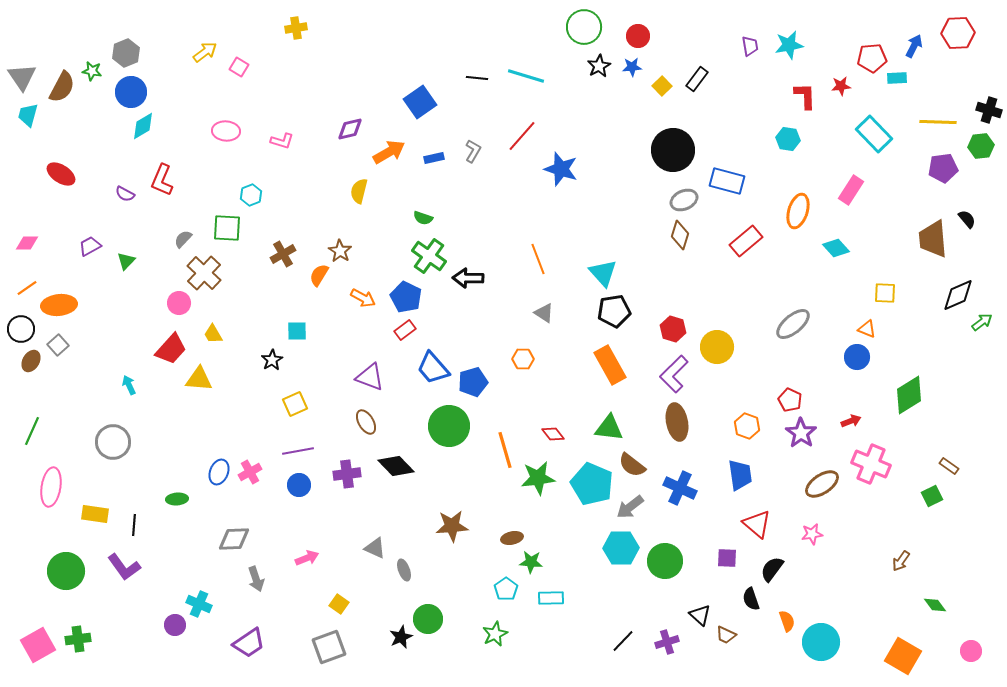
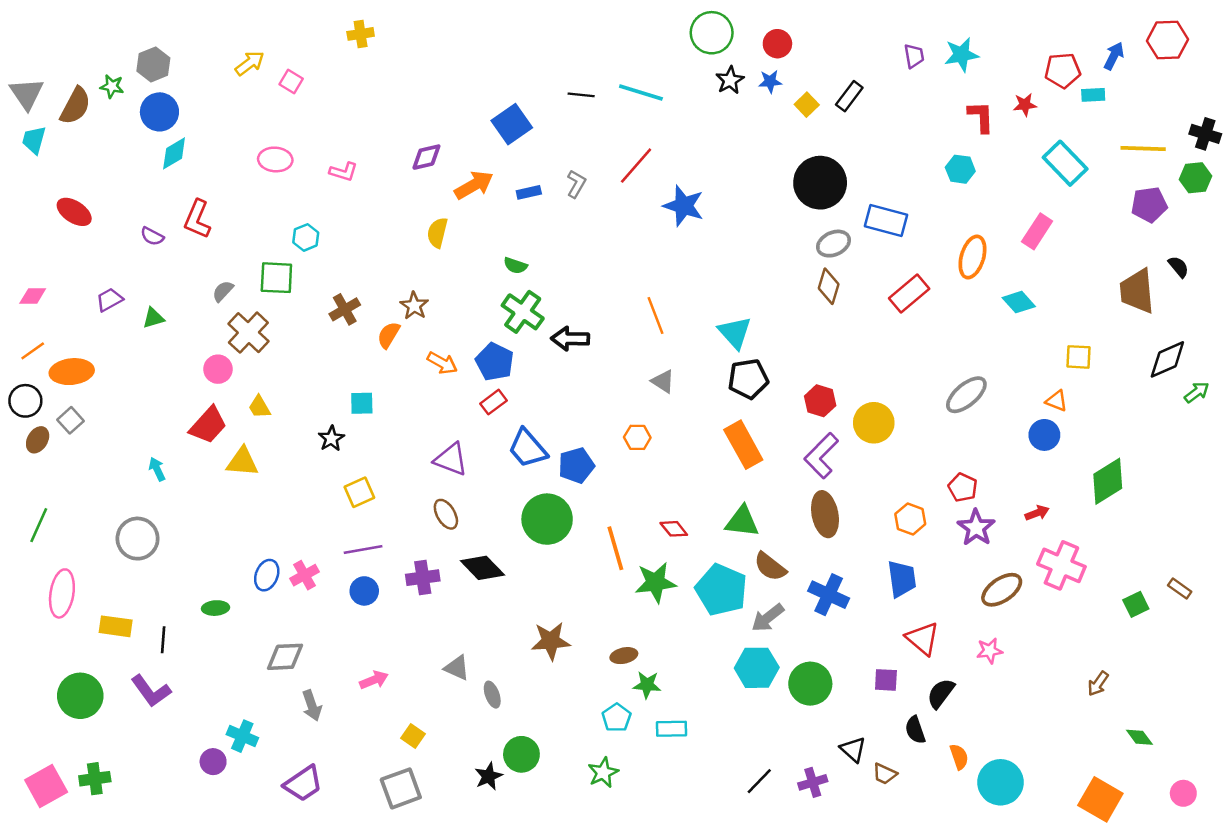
green triangle: (126, 261) -> (153, 318), turned 30
brown rectangle: (949, 466) -> (1180, 589), moved

